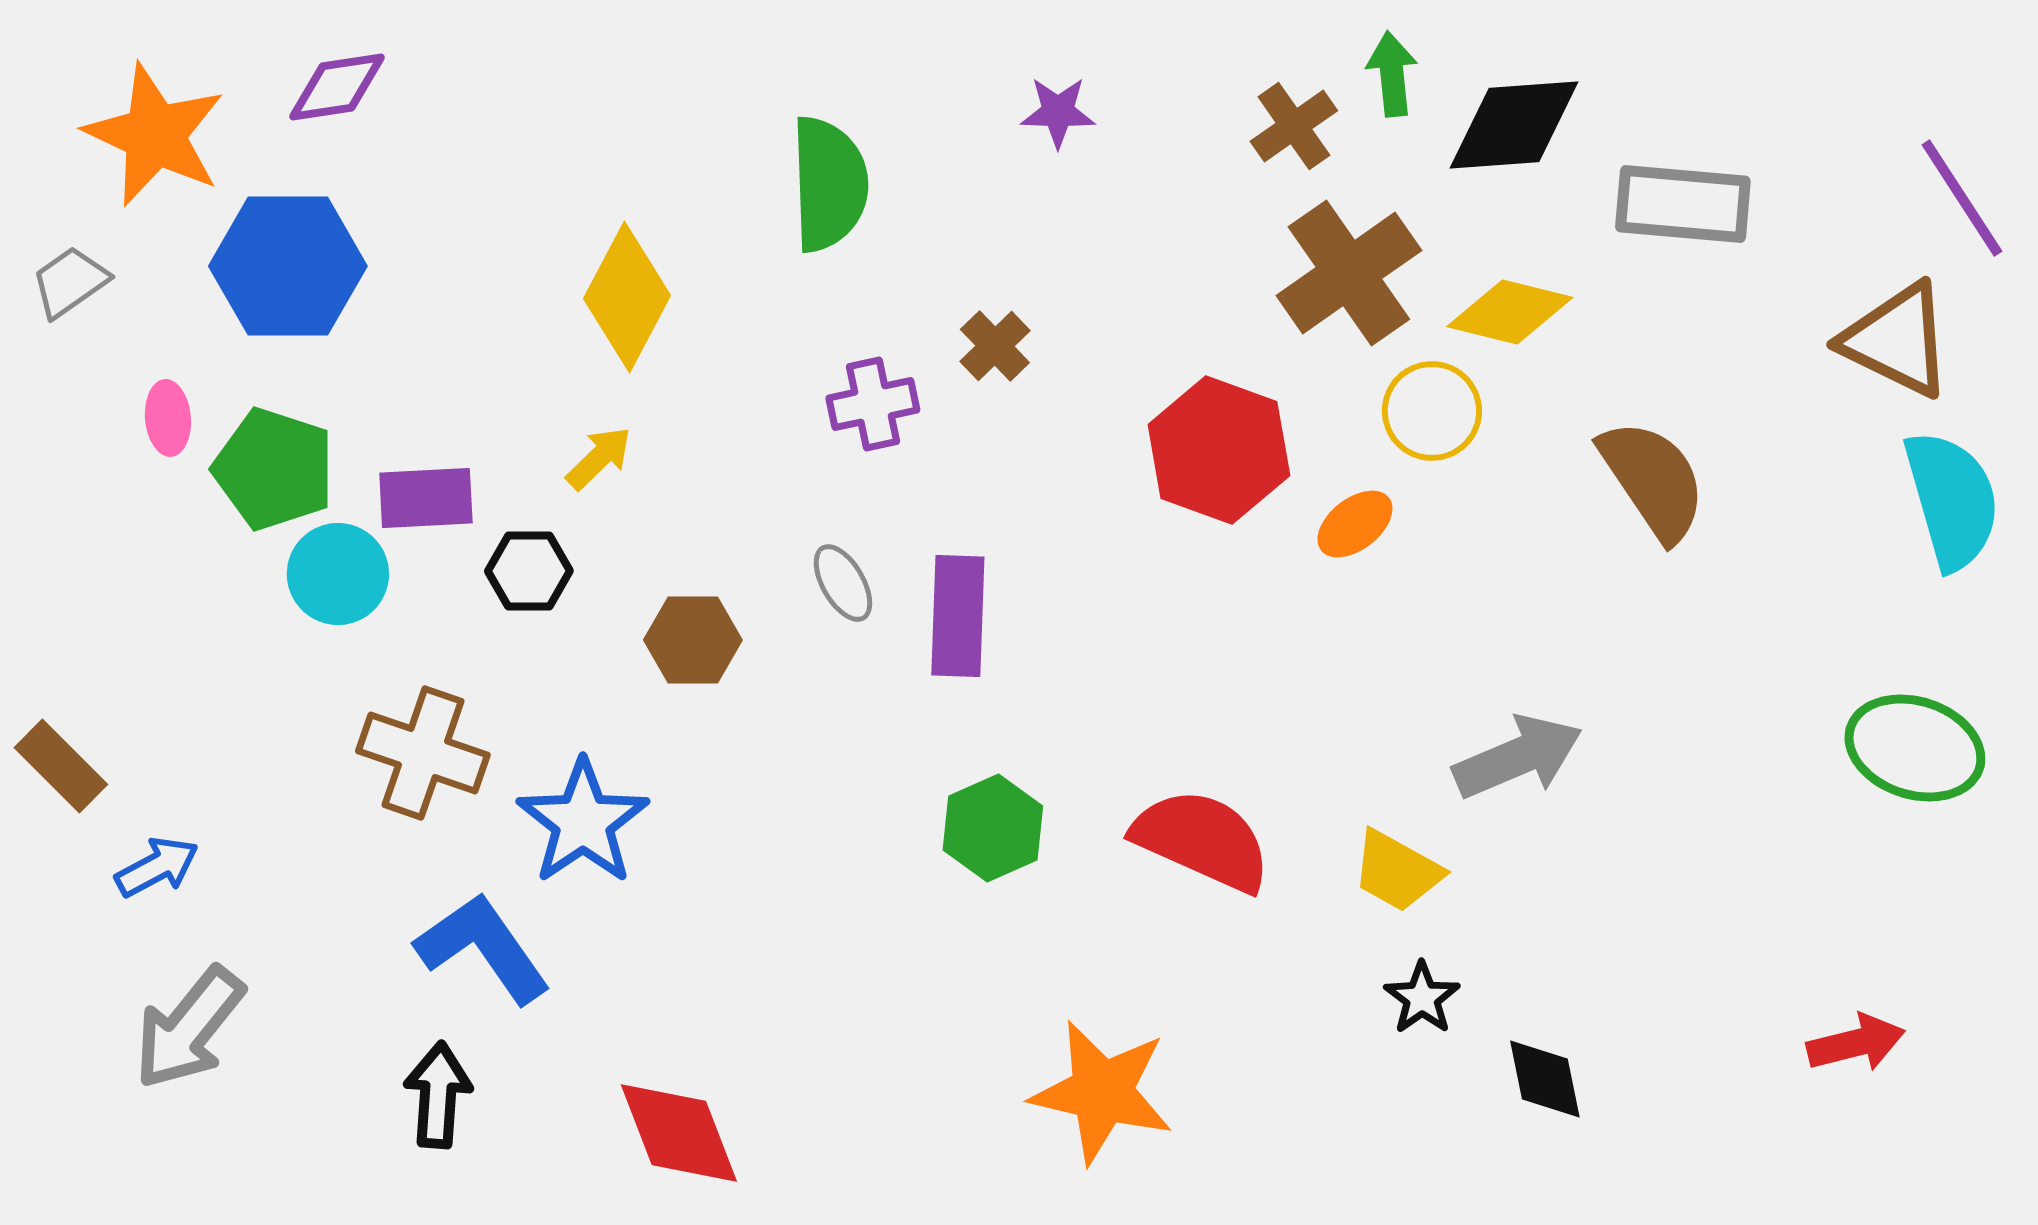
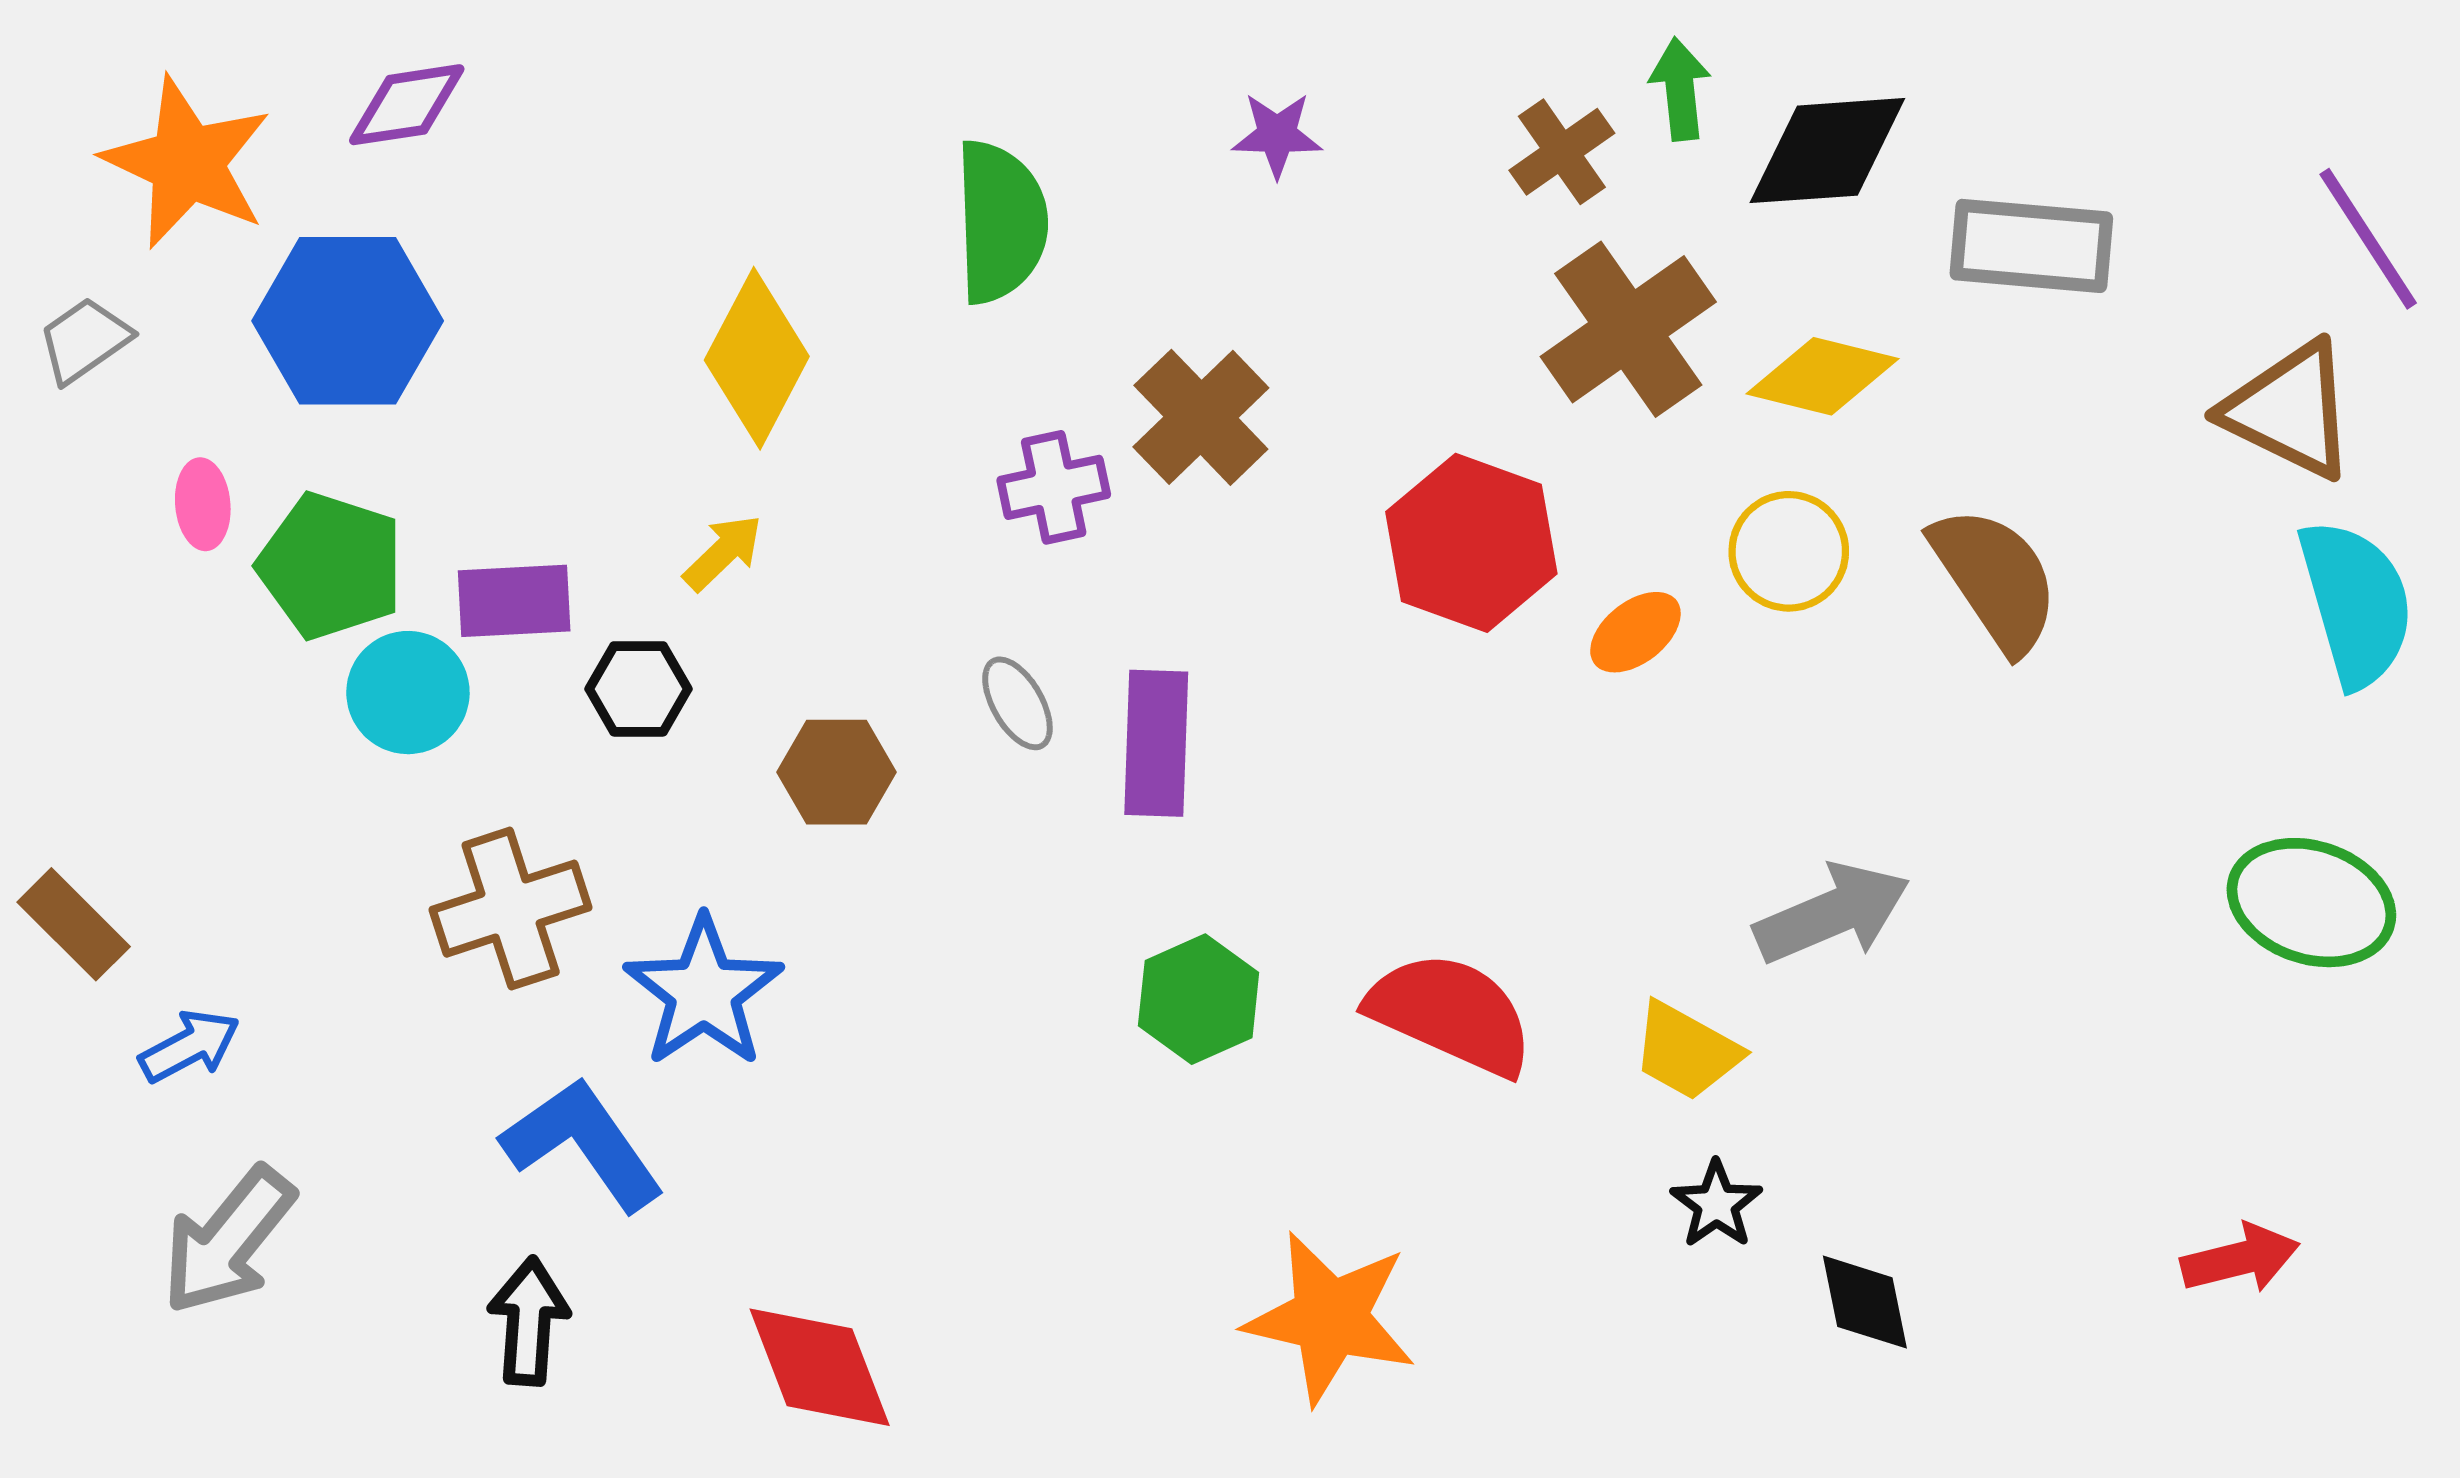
brown cross: (995, 346) -> (1201, 417), size x1.6
yellow circle: (1432, 411) -> (1789, 551), moved
brown cross: (423, 753) -> (511, 909), turned -37

